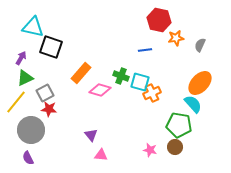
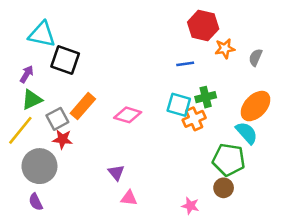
orange rectangle: (81, 73) -> (83, 106), moved
green cross: (121, 76) -> (206, 97), moved, turned -35
pink star: (150, 150) -> (190, 206), moved

